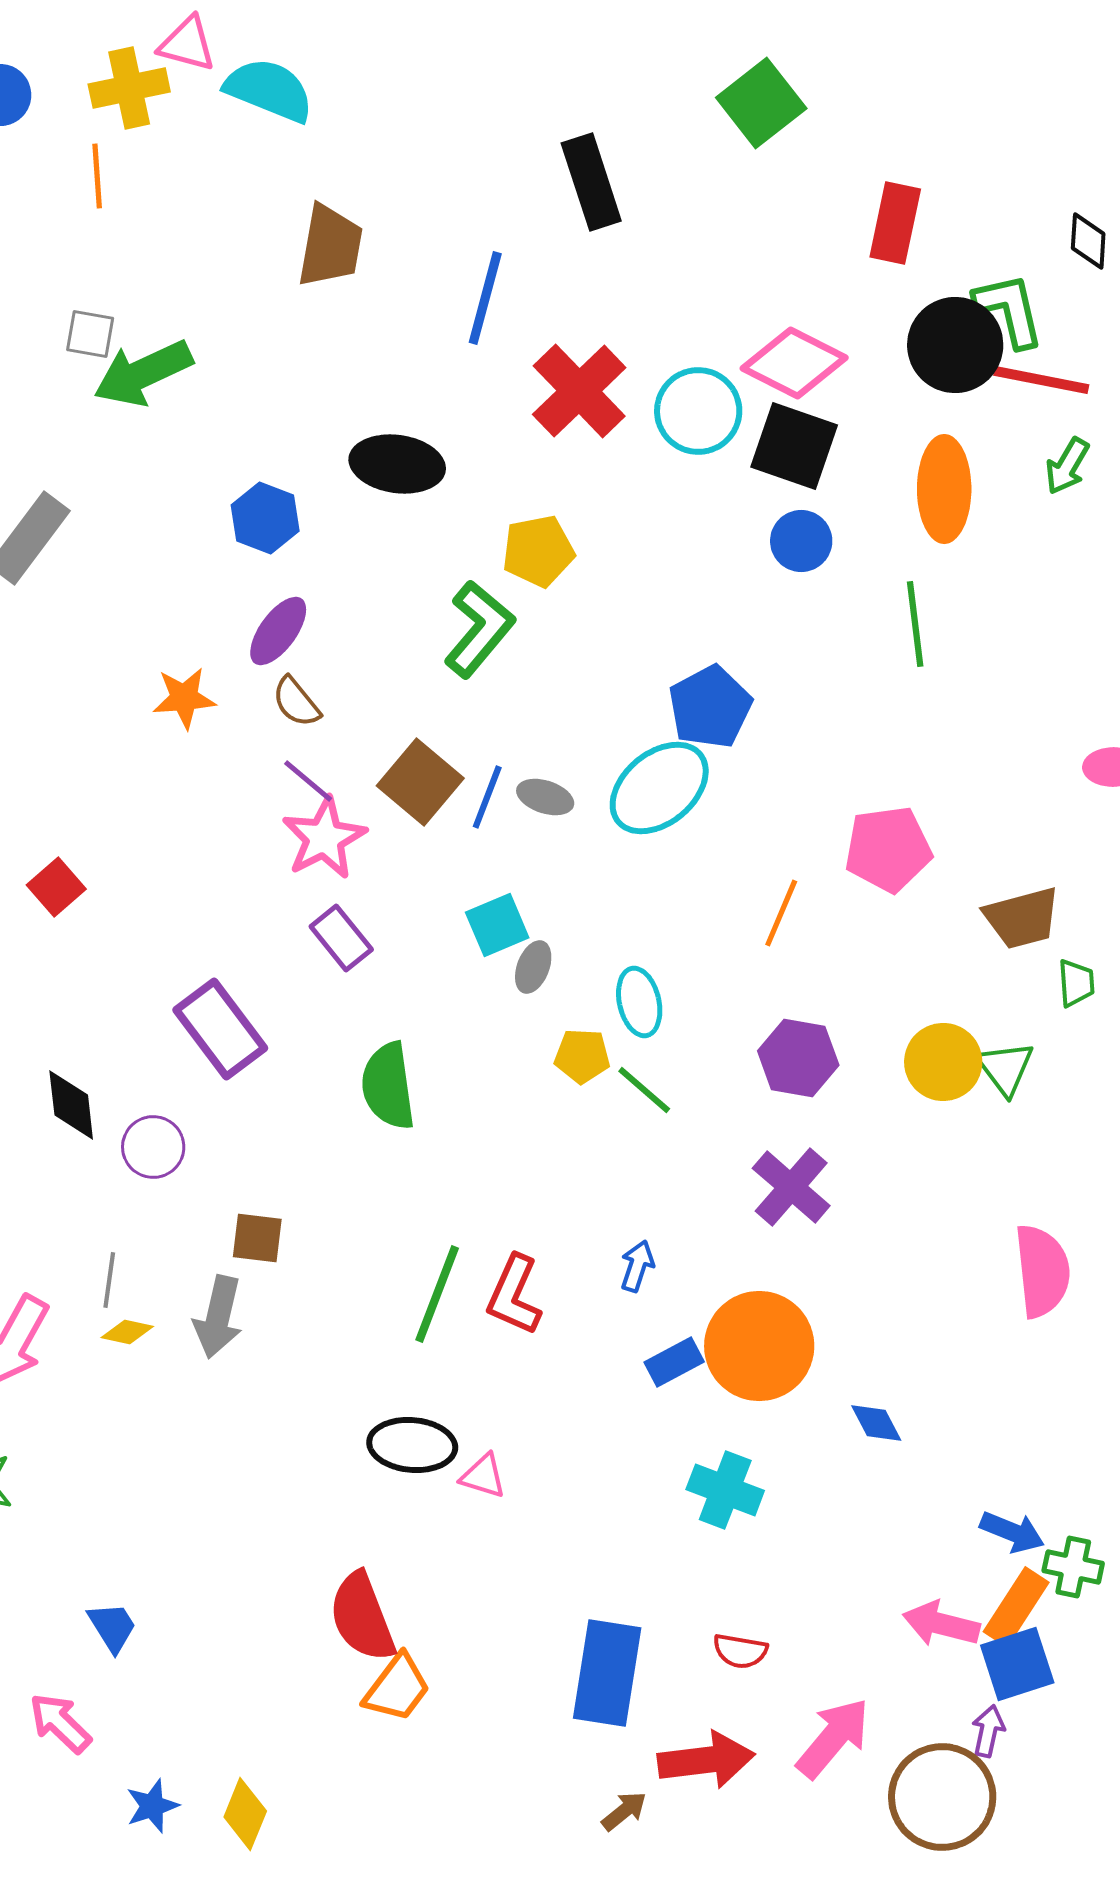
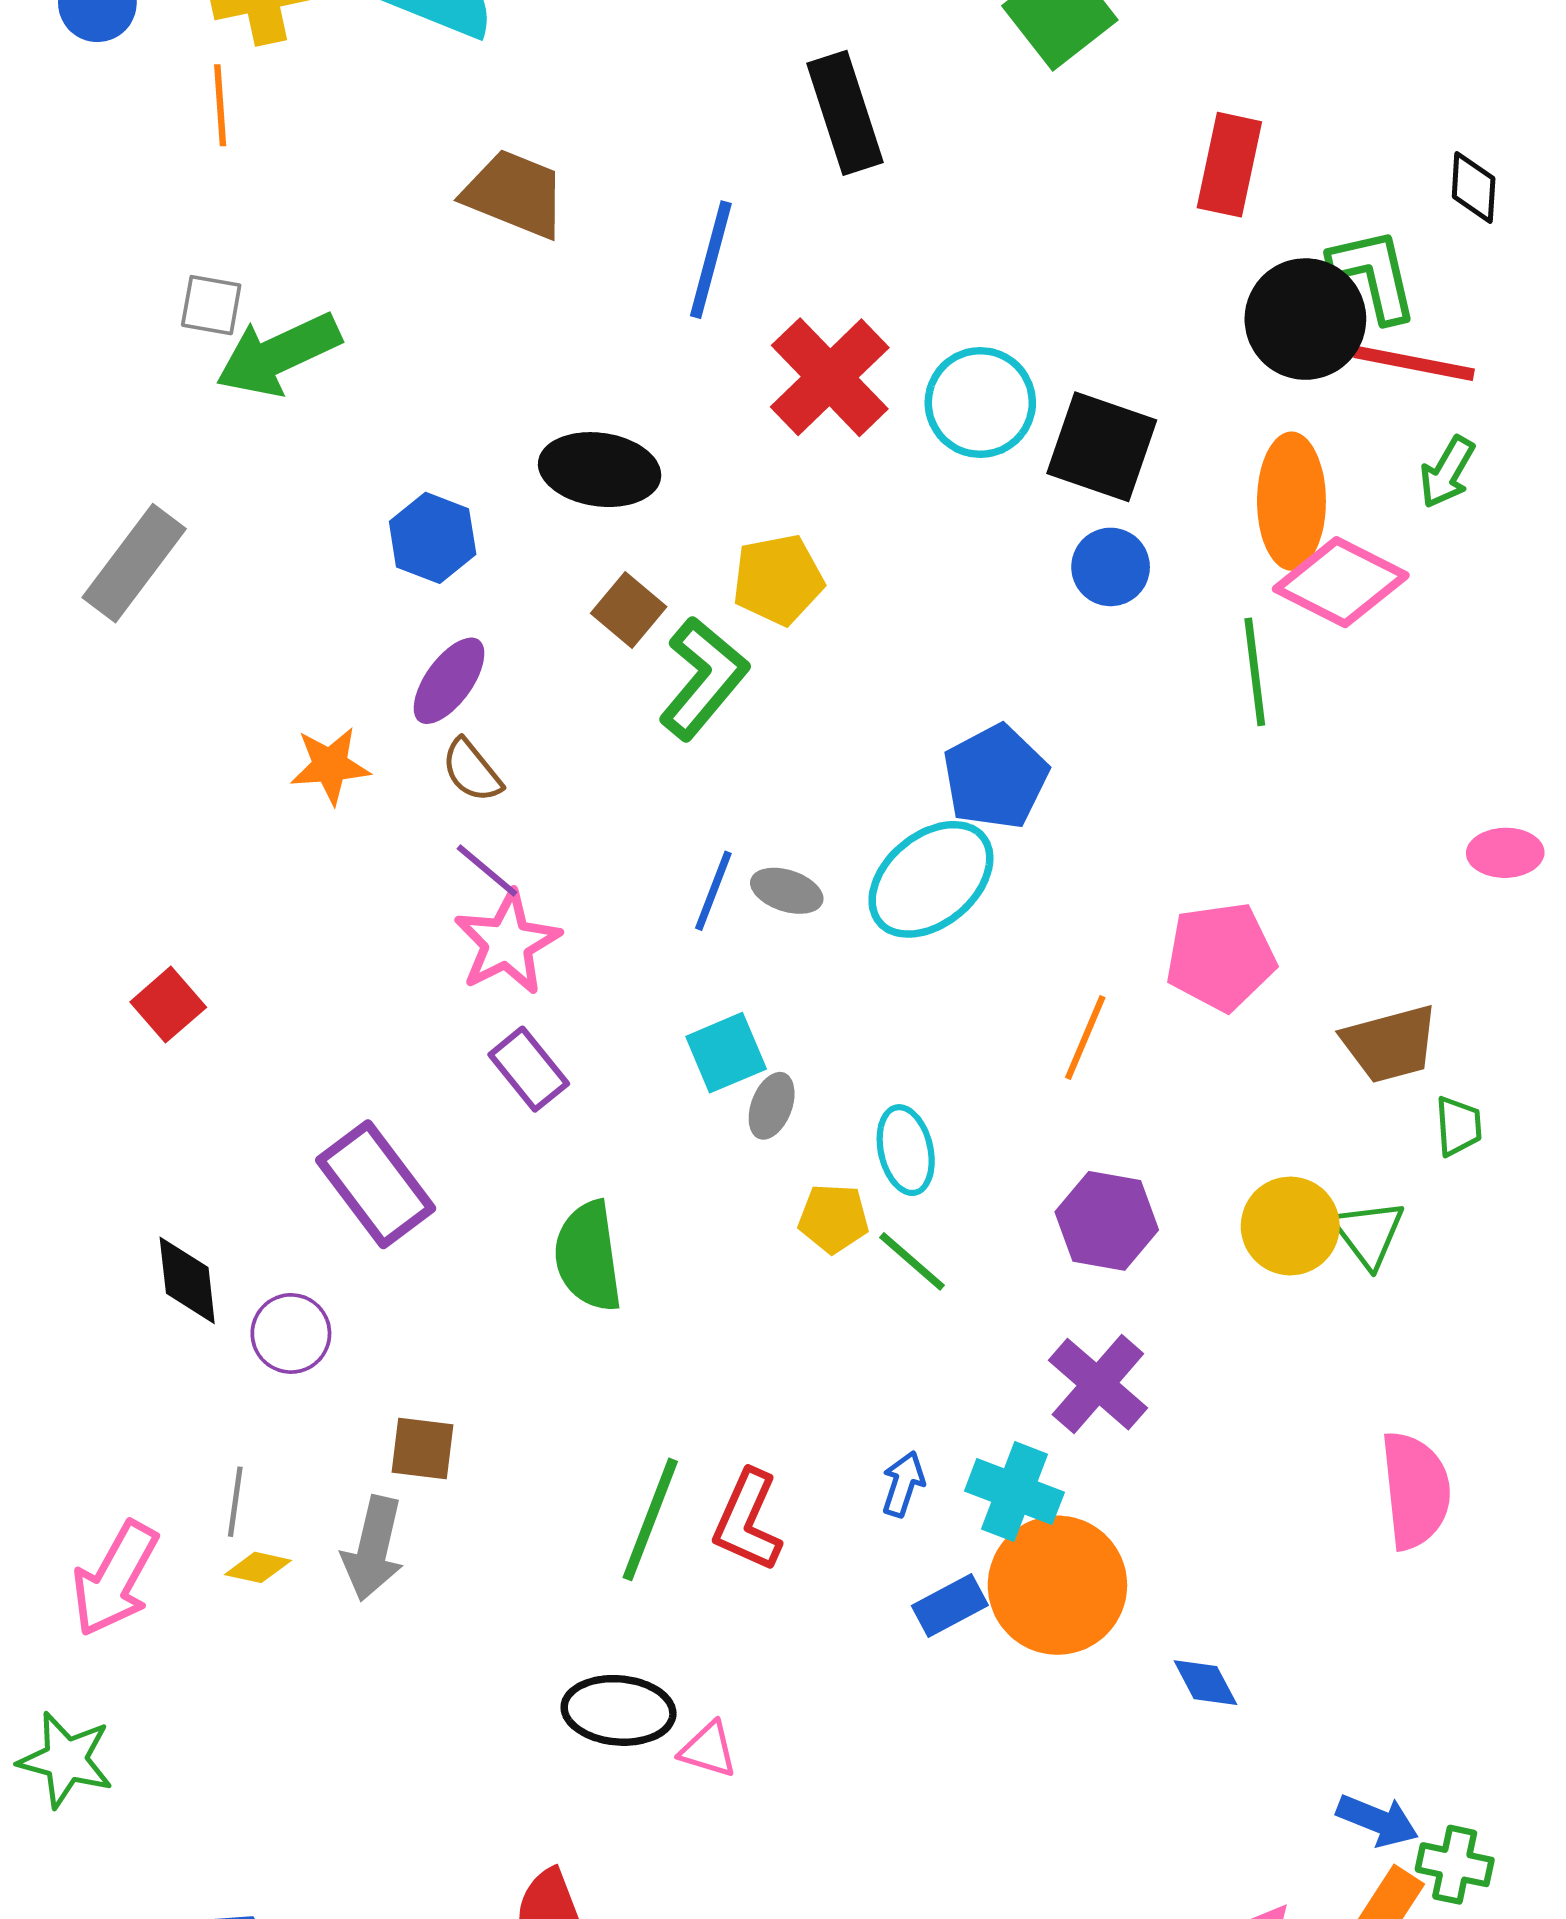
brown trapezoid: (330, 246) -> (515, 194), turned -78
pink diamond: (794, 363) -> (1341, 582), moved
brown square: (420, 782) -> (629, 610), moved, size x0.7
cyan cross: (725, 1490) -> (1014, 1492), moved

